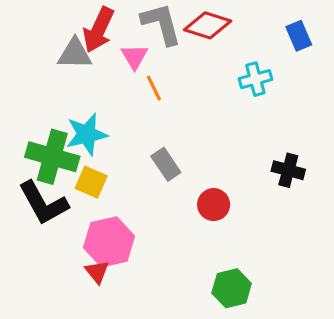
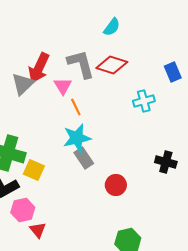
gray triangle: (75, 54) -> (23, 84), turned -45
cyan star: (87, 134) -> (77, 138), moved
pink hexagon: (109, 242) -> (23, 210), moved, size x0.7

